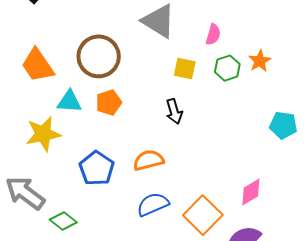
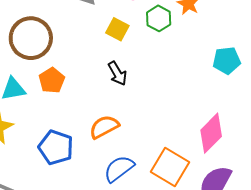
yellow square: (185, 69) -> (117, 29), turned 30
pink diamond: (251, 192) -> (211, 133), size x1.4

